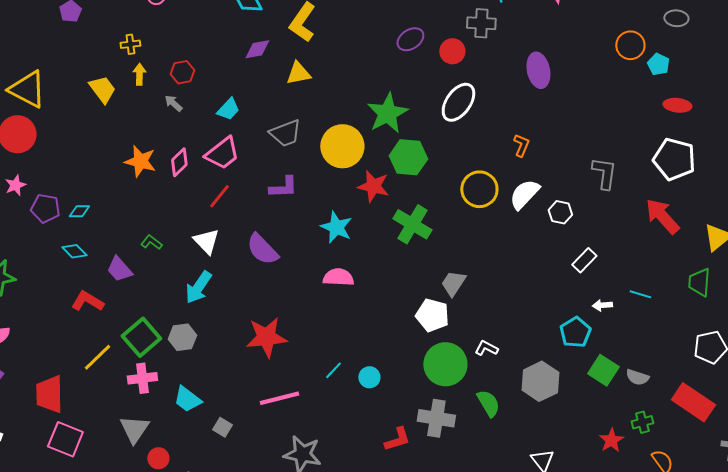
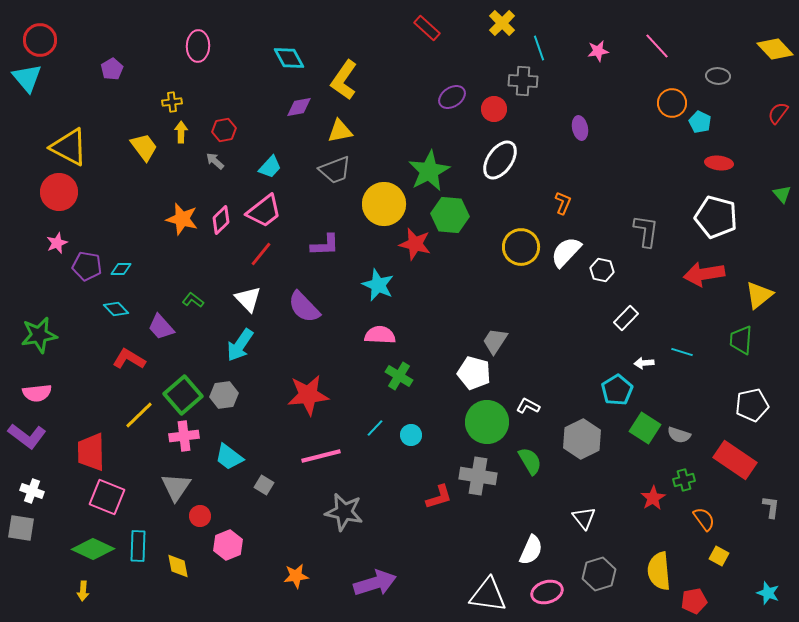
purple ellipse: (538, 70) -> (580, 128), size x0.7
gray trapezoid: (285, 133) -> (335, 170), moved
red arrow: (662, 216) -> (704, 274), turned -57
green cross: (412, 224) -> (399, 376), moved, size x0.7

